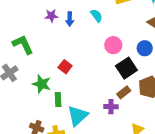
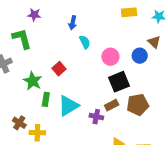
purple star: (51, 16) -> (34, 15), moved
cyan semicircle: (96, 16) -> (85, 42), moved
blue circle: (145, 48) -> (140, 56), moved
cyan triangle: (78, 116) -> (68, 106), moved

